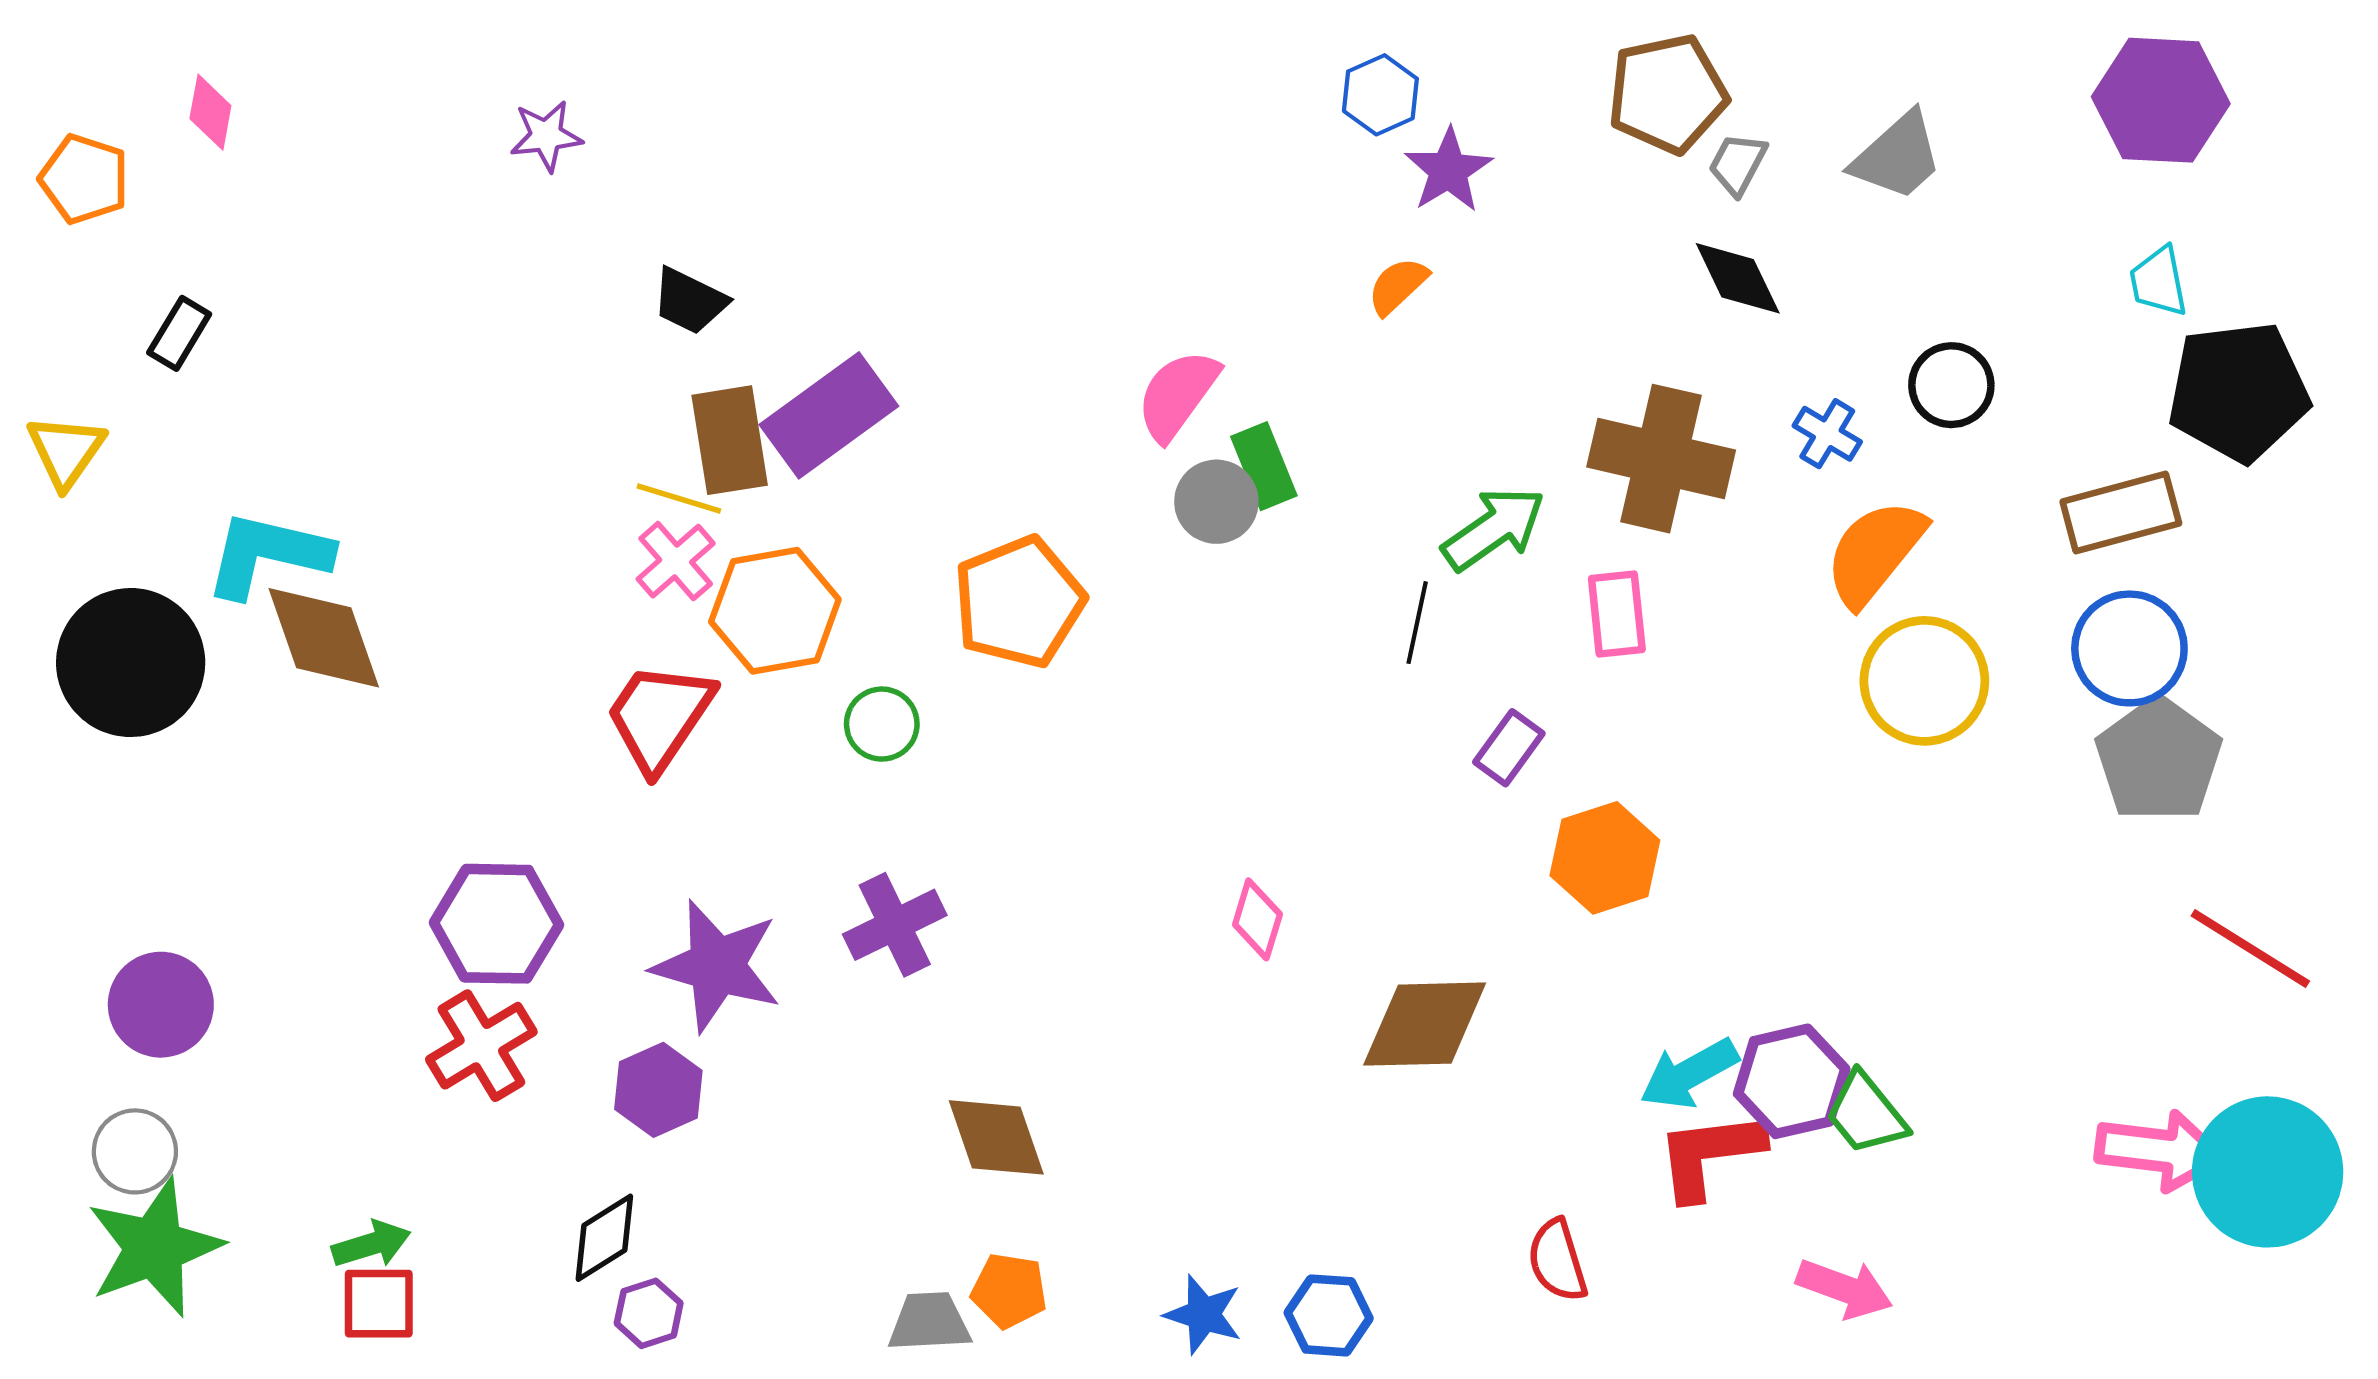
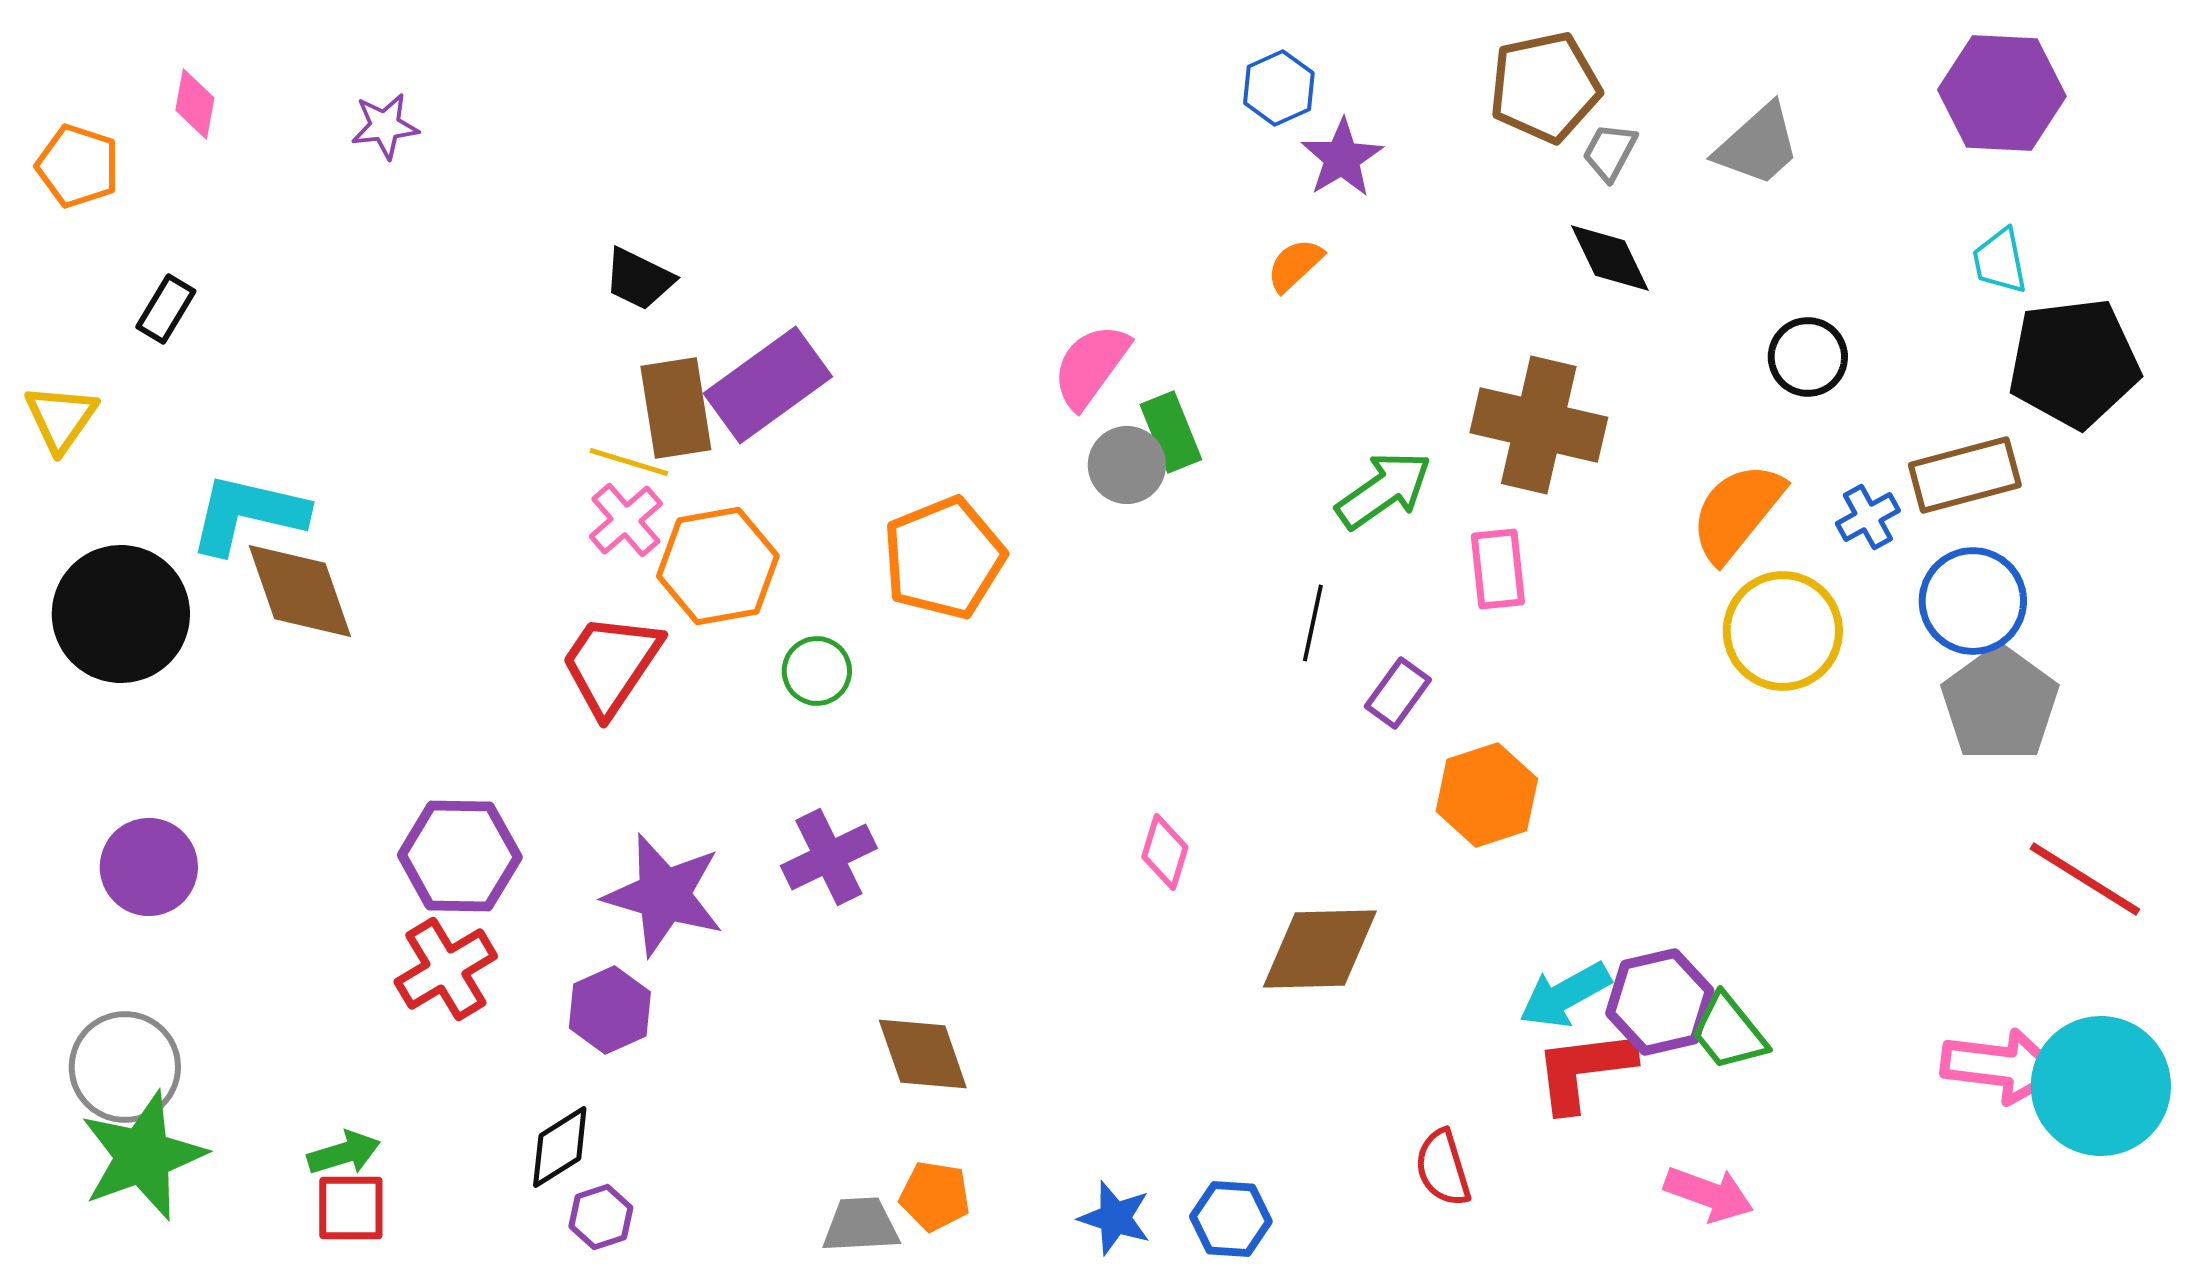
purple star: (546, 136) -> (385, 126), moved
blue cross: (1827, 434) -> (1868, 517), moved, turned 30
black line: (1417, 623) -> (1313, 623), moved
purple circle: (161, 1005) -> (149, 867), moved
gray circle: (135, 1151) -> (125, 1067), size x1.4

